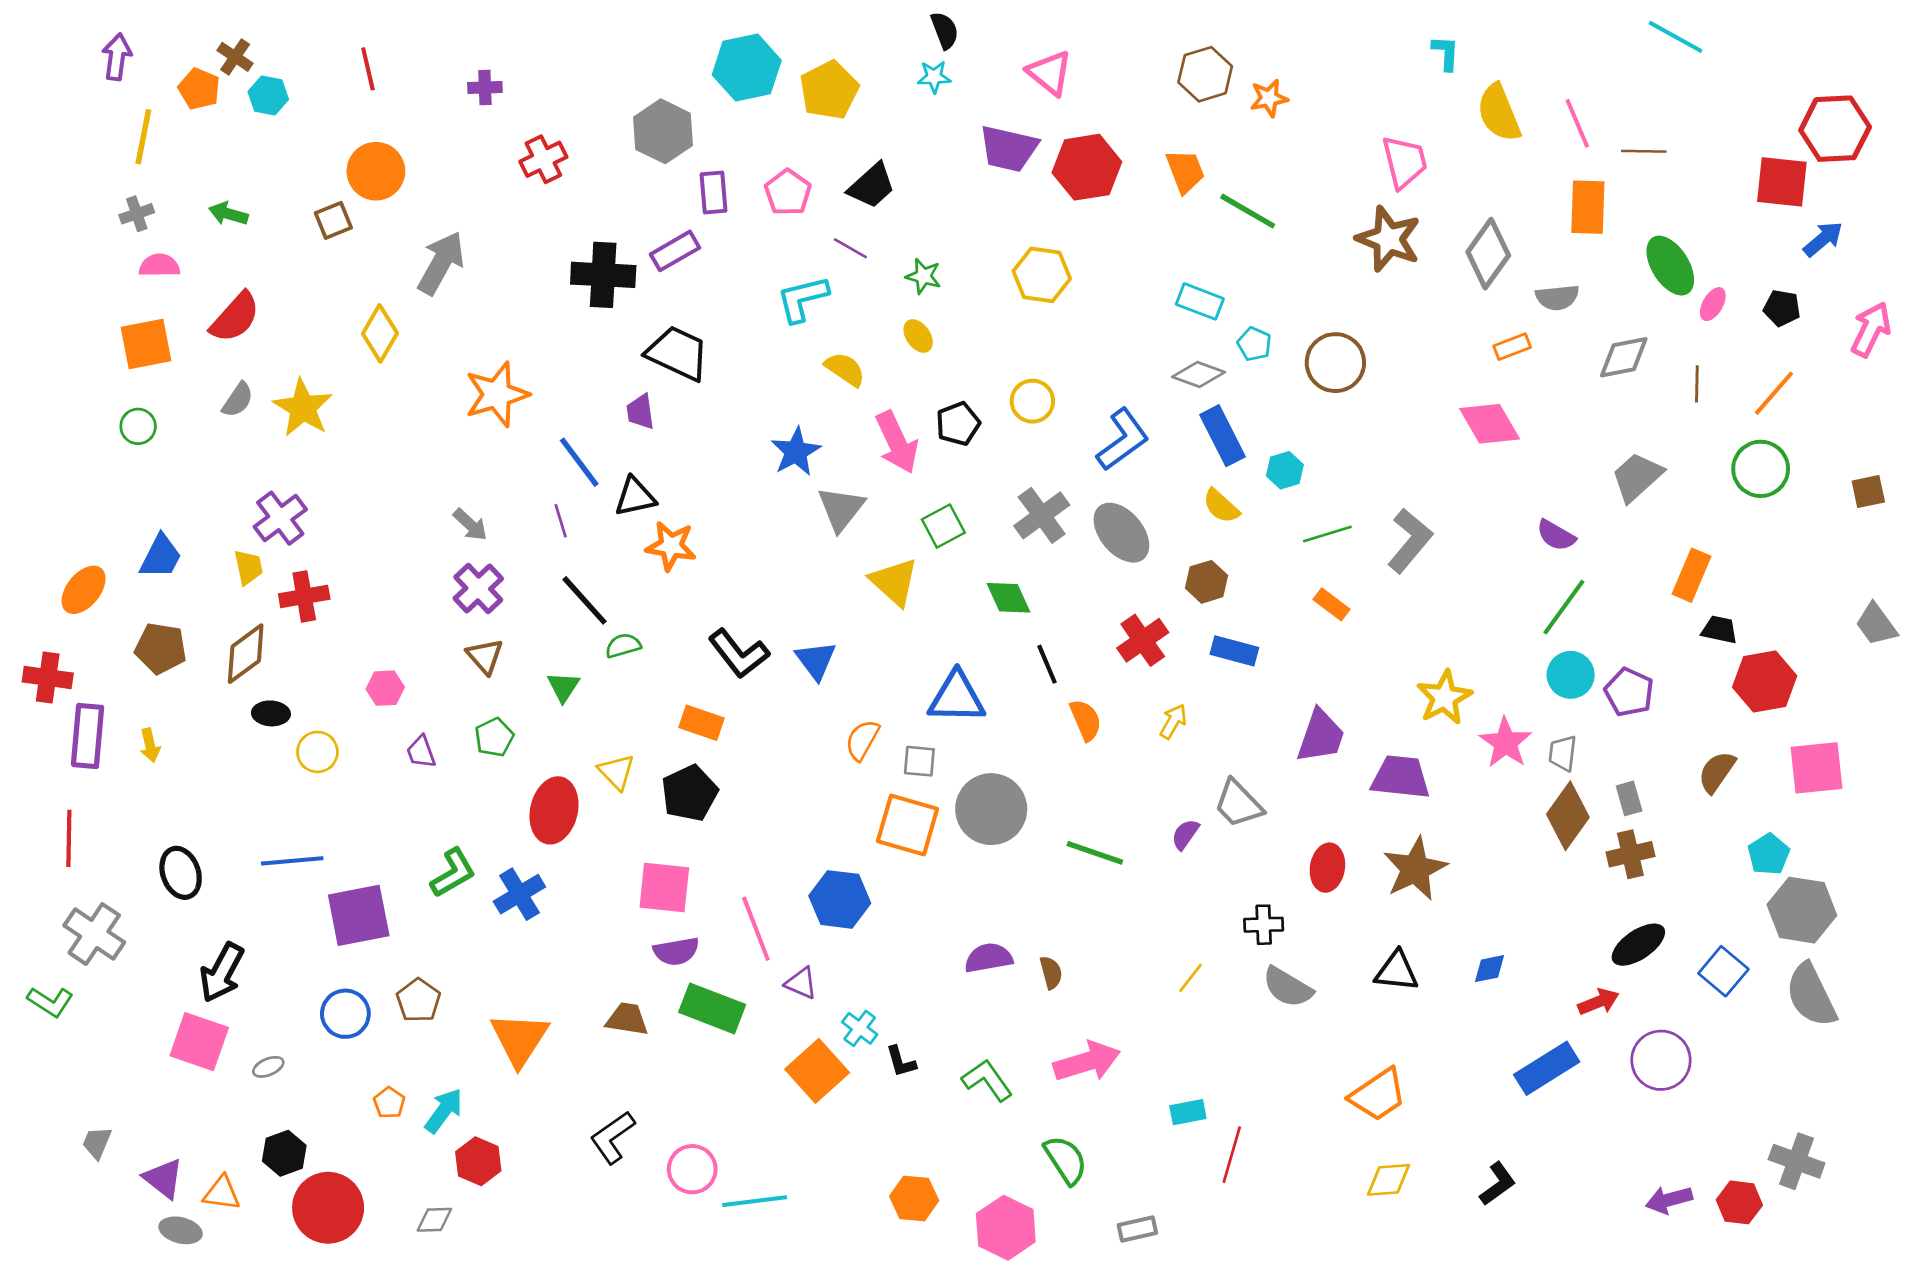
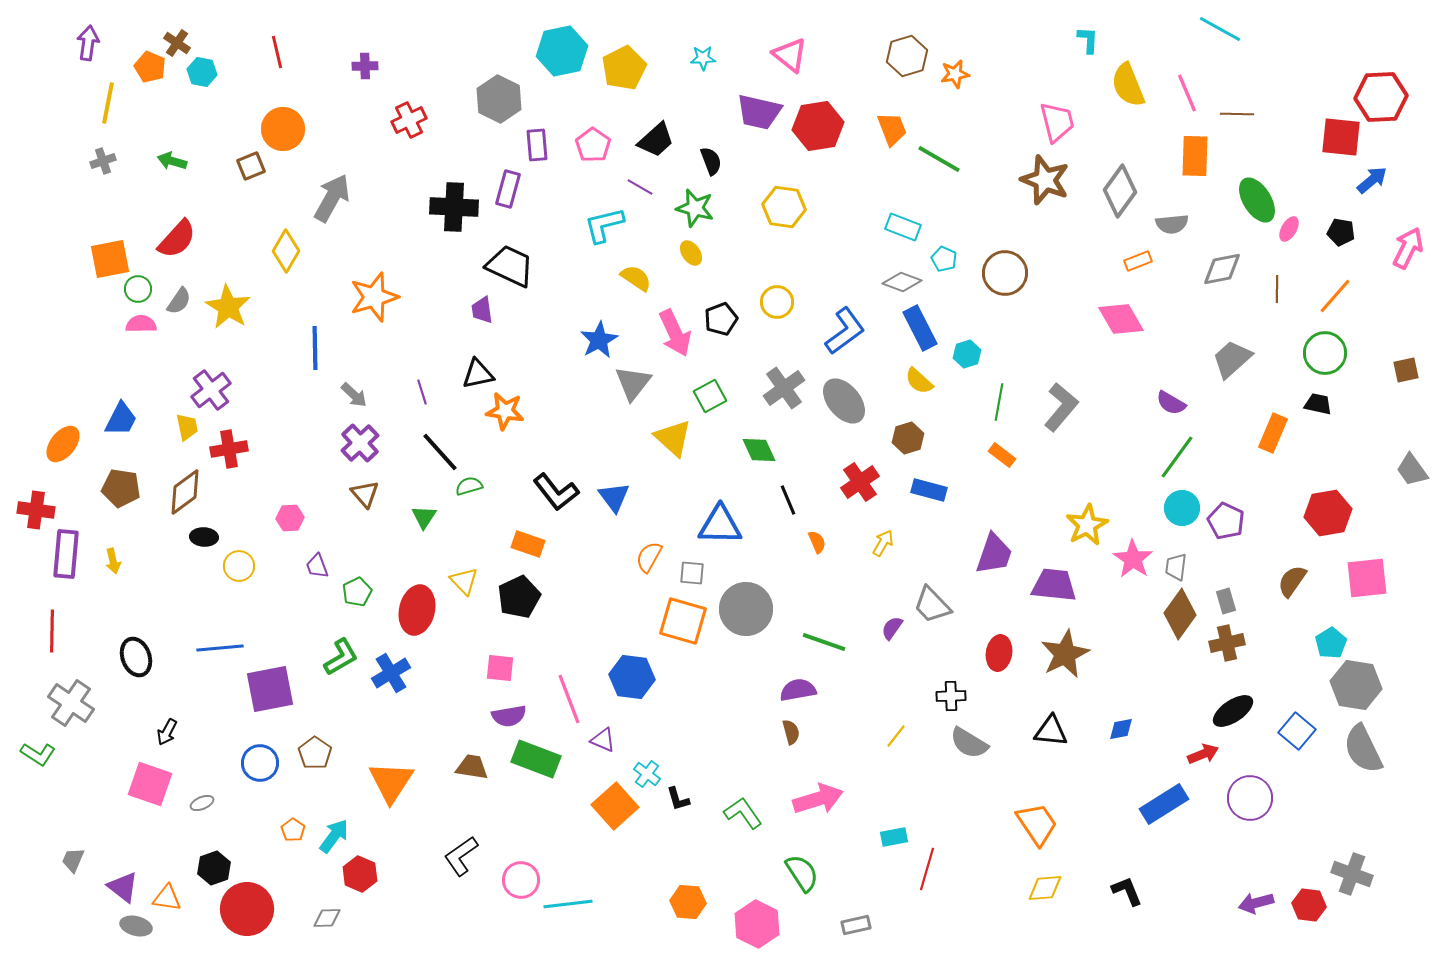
black semicircle: (945, 30) -> (711, 161), moved
cyan line: (1676, 37) -> (1220, 29), moved
purple rectangle: (675, 251) -> (508, 189), turned -45
pink semicircle: (159, 266) -> (141, 324), moved
green star: (923, 276) -> (695, 208), size x1.4
green circle: (138, 426) -> (138, 289), moved
blue line: (579, 462) -> (315, 348), moved, turned 36
green line: (1327, 534) -> (999, 402), turned -63
black trapezoid: (1719, 630) -> (1318, 404), moved
orange semicircle: (1086, 720) -> (817, 542), size x0.7
green pentagon: (494, 737) -> (357, 592), moved
pink square: (664, 887) -> (500, 668), size x0.7
purple semicircle: (989, 958) -> (798, 690), moved
black arrow: (222, 973) -> (167, 732), size x0.6
orange trapezoid: (1378, 1095) -> (1037, 824), turned -90
black L-shape: (1498, 1184) -> (1127, 891), turned -76

